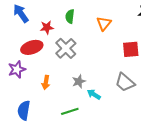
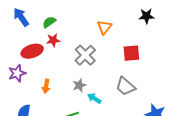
green semicircle: (70, 16) -> (49, 22), moved, turned 48
red star: (47, 27) -> (53, 40), moved
gray cross: (66, 48) -> (85, 55), moved

